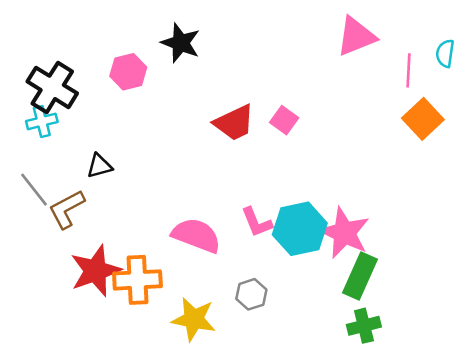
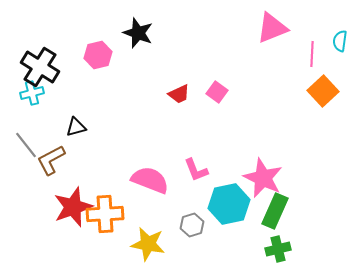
red trapezoid: (234, 123) -> (179, 94), size x0.7
cyan hexagon: (300, 229) -> (229, 204), moved

